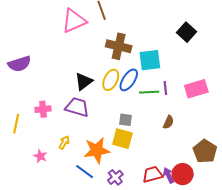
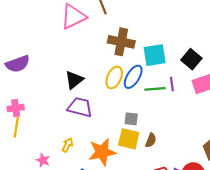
black square: (187, 32) -> (191, 59), moved
black triangle: (84, 81) -> (74, 80), moved
pink cross: (43, 109) -> (16, 108), moved
brown semicircle: (168, 122) -> (151, 140), moved

